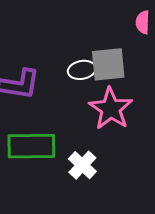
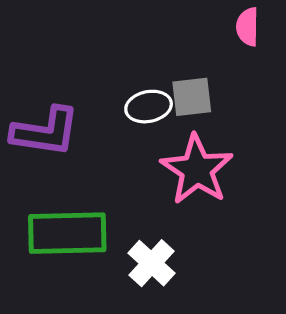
gray square: (108, 64) -> (192, 97), size x0.7

